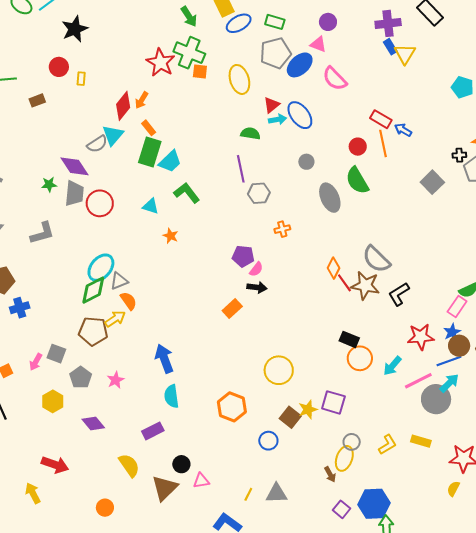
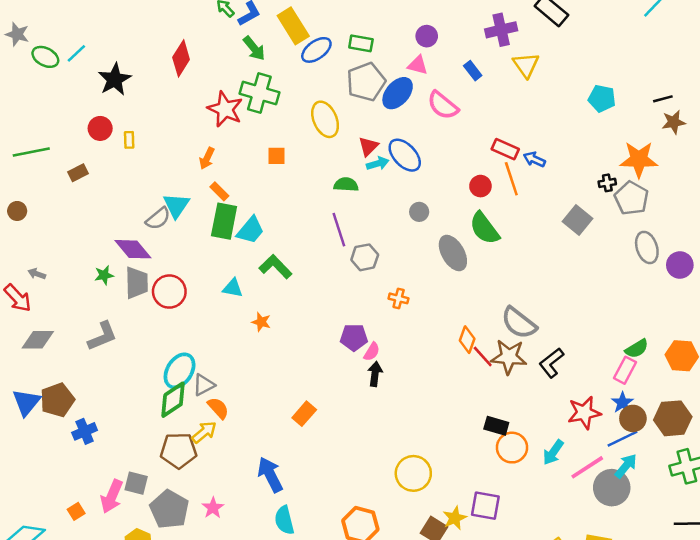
blue rectangle: (390, 47) -> (473, 71), moved
orange square: (200, 71) -> (277, 156), moved
red diamond: (123, 106) -> (181, 58), moved
orange cross: (282, 229) -> (399, 298), turned 35
black arrow: (257, 287) -> (375, 374), turned -84
orange rectangle: (232, 309) -> (304, 414), moved
pink arrow: (36, 362) -> (112, 496), size x1.5
gray pentagon: (81, 377) -> (169, 509), size x1.4

